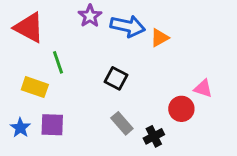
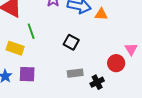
orange triangle: (160, 38) -> (101, 14), turned 32
pink triangle: (203, 89) -> (131, 49), turned 40
gray rectangle: (122, 123) -> (75, 73), turned -56

